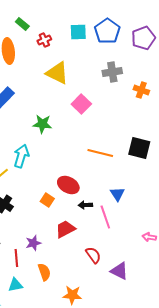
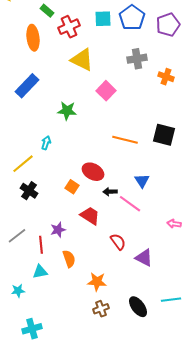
red cross: (44, 40) -> (69, 27), size x1.5
cyan arrow: (21, 156) -> (46, 143), size x0.6
pink line: (105, 217) -> (130, 204), turned -35
red trapezoid: (65, 229) -> (90, 216), turned 60

